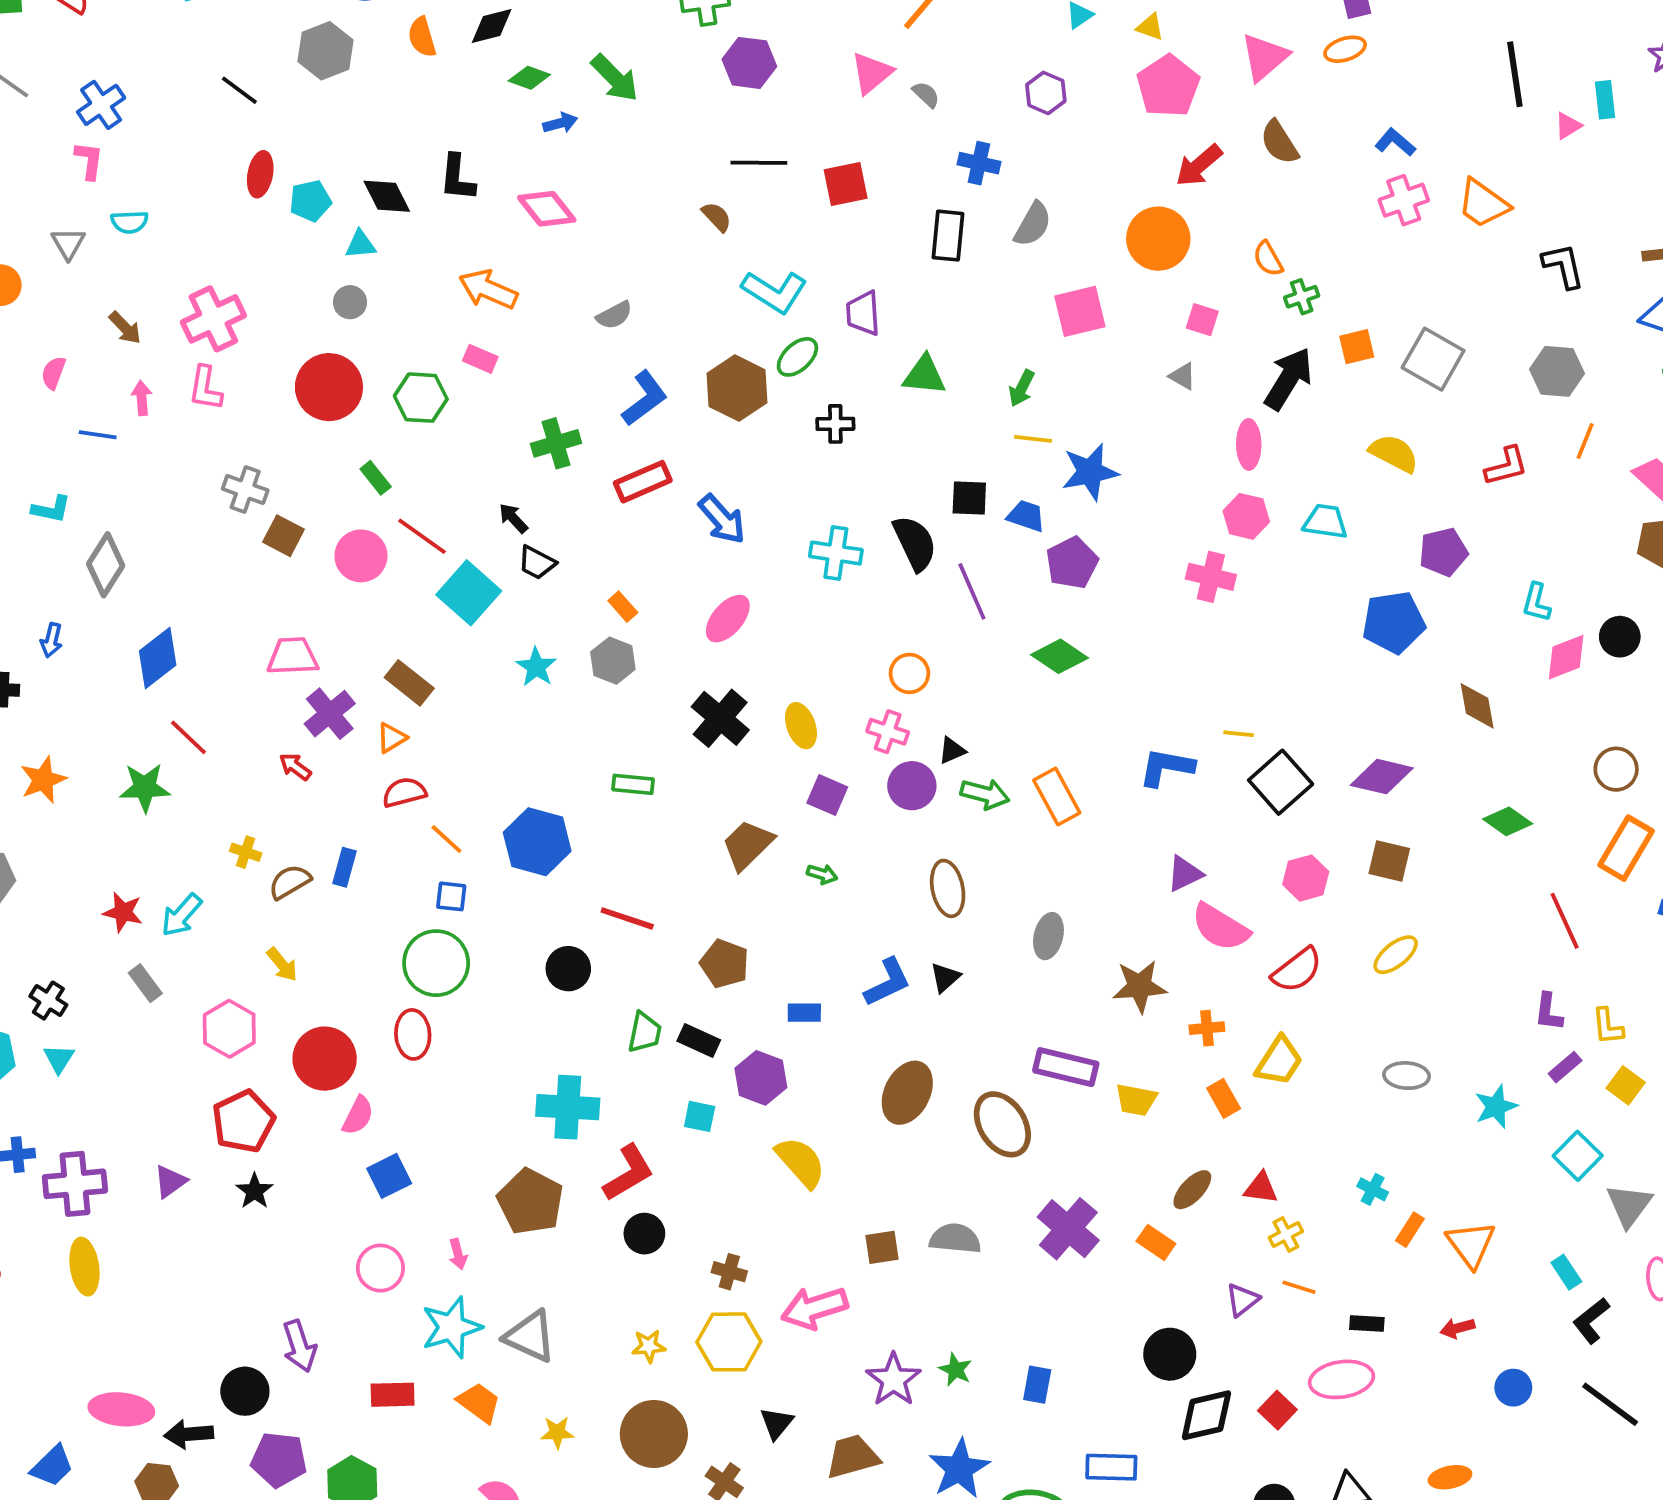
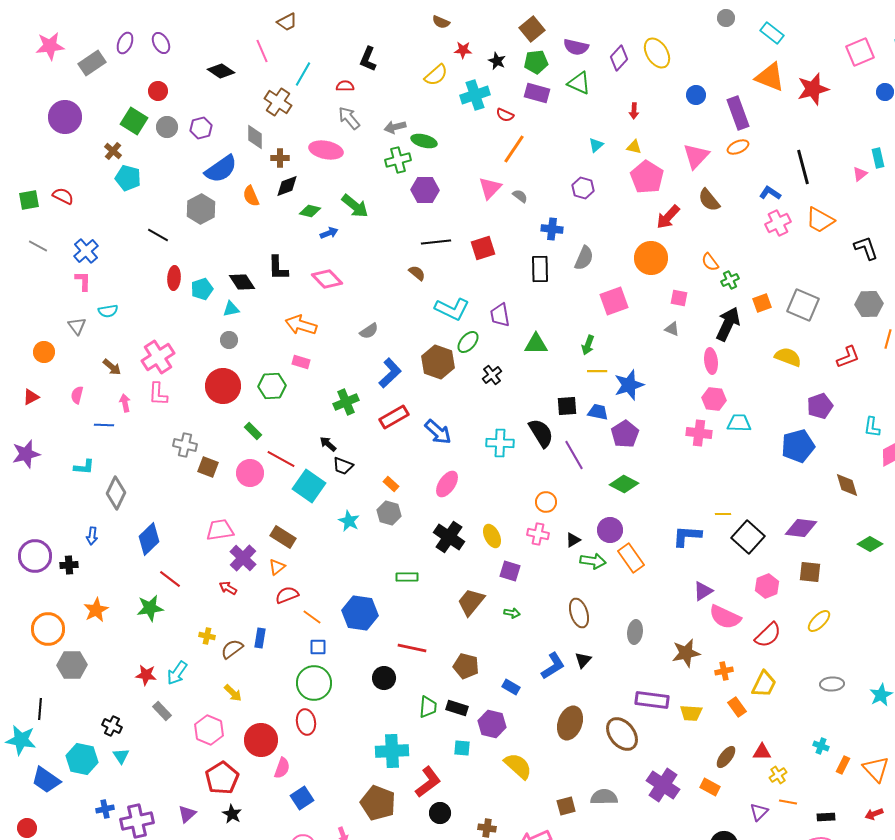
black line: (1515, 74) -> (803, 167), moved
black cross: (835, 424) -> (492, 375), turned -30
cyan trapezoid: (1325, 522) -> (739, 423), moved
purple circle: (912, 786) -> (610, 530), moved
blue rectangle: (804, 1013) -> (511, 687), turned 36

